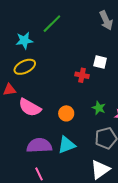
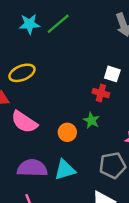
cyan star: (24, 40) -> (29, 24), moved
red cross: (82, 75) -> (101, 93), moved
green star: (99, 108) -> (91, 120), moved

